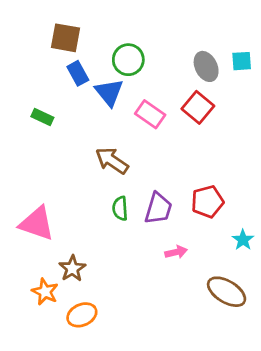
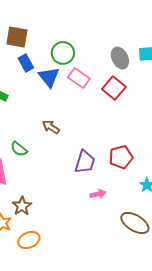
pink rectangle: (150, 114) -> (79, 78), moved
brown arrow: (112, 161) -> (51, 127), size x0.7
green semicircle: (120, 208) -> (19, 149), moved, turned -48

